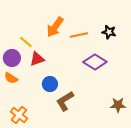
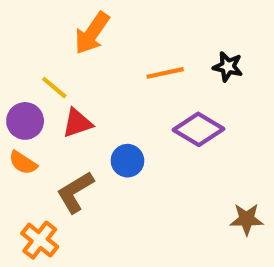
orange arrow: (55, 27) -> (92, 33), moved
blue circle: (50, 84) -> (127, 161), moved
brown L-shape: (65, 101) -> (75, 192), moved

